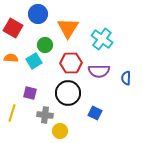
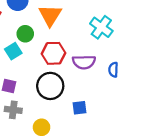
cyan cross: (102, 39) -> (101, 27), moved
blue square: (95, 113) -> (80, 108), turned -32
gray cross: (45, 115) -> (13, 110), moved

